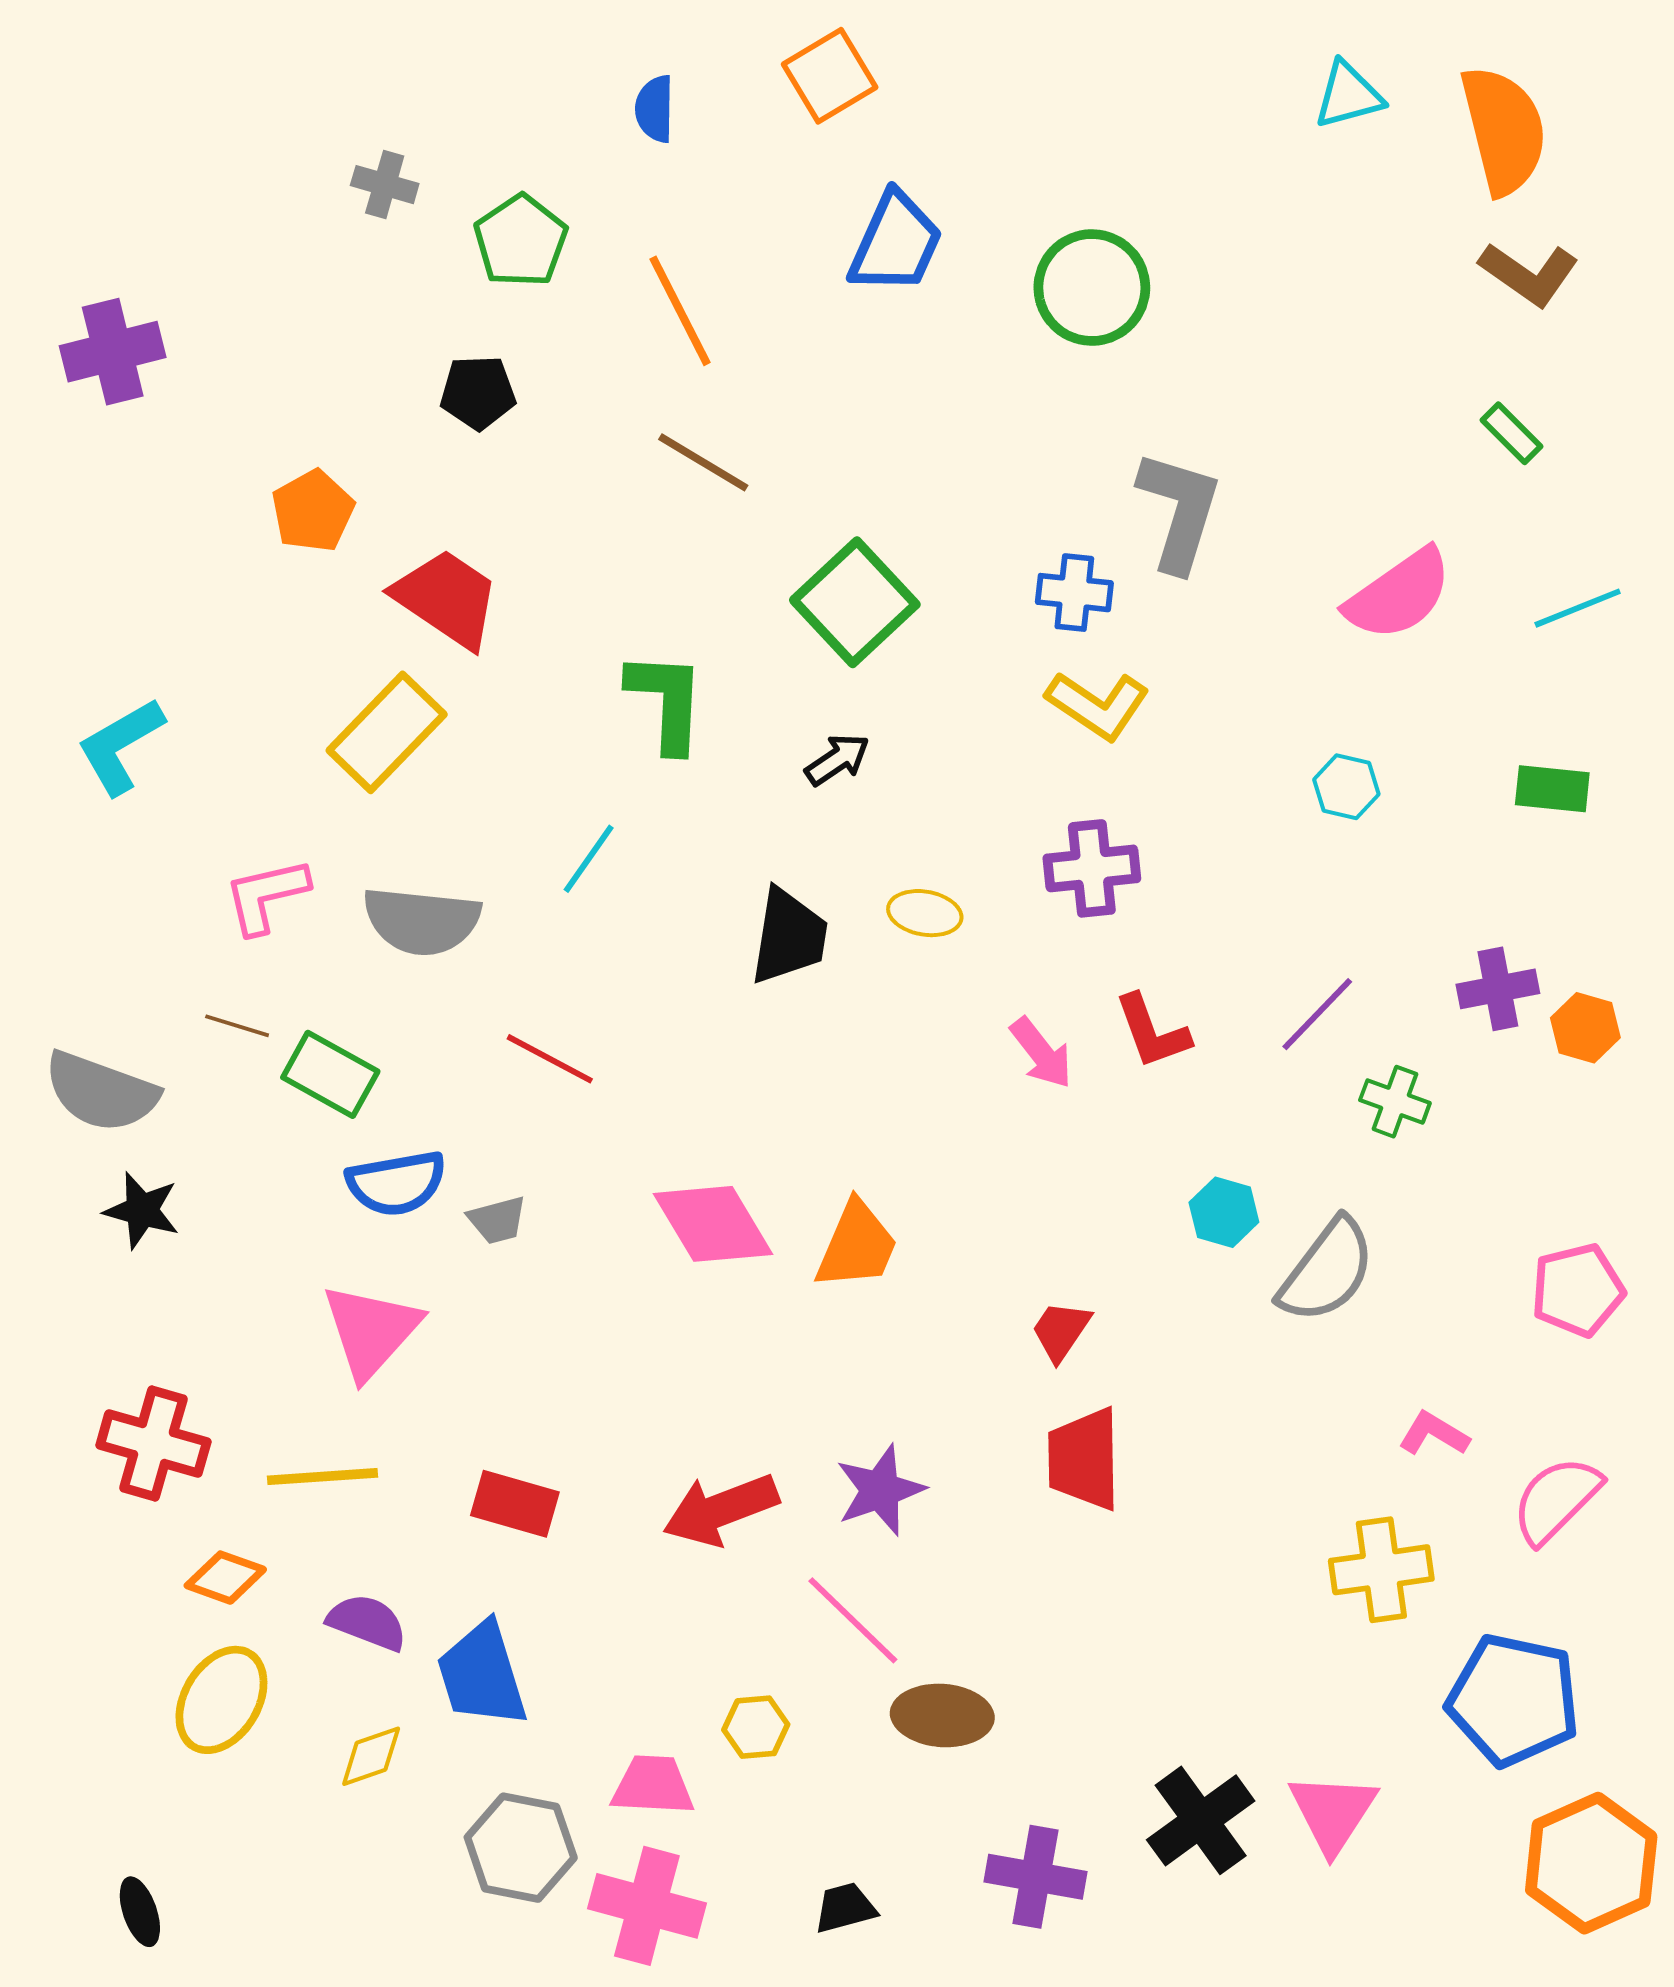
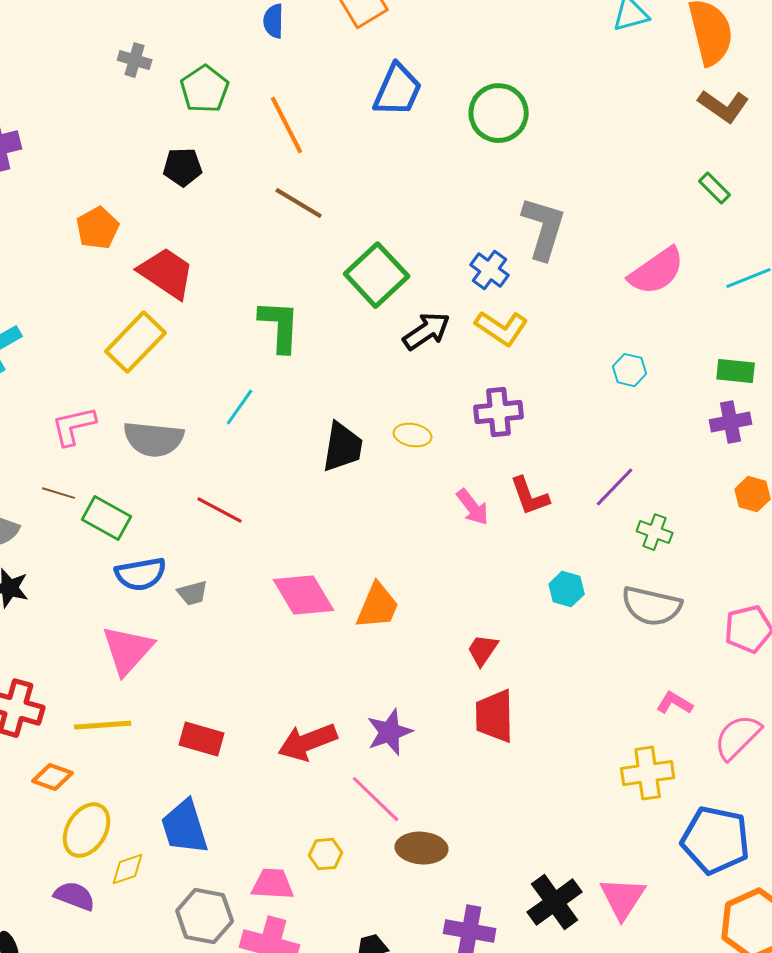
blue cross: (1074, 593) -> (490, 270), turned 30
black arrow: (837, 760) -> (427, 331), moved, size x1.4
purple cross: (1498, 989) -> (731, 422), moved
gray semicircle: (1327, 1271) -> (652, 606), moved, turned 66
purple semicircle: (367, 1622) -> (75, 896), moved
yellow ellipse: (221, 1700) -> (87, 830), moved

